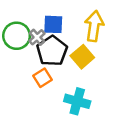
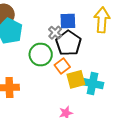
green circle: (17, 36) -> (41, 55), moved
yellow square: (82, 57) -> (76, 79), moved, turned 30

